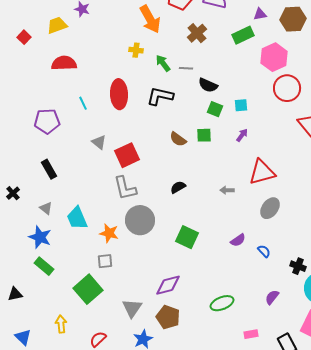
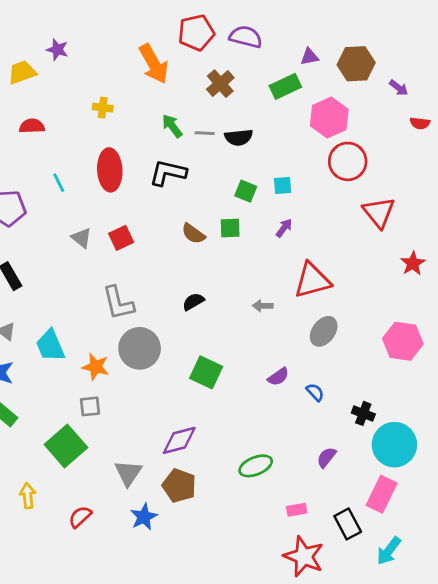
yellow cross: (136, 50) -> (103, 108), moved
red semicircle: (64, 63) -> (32, 126), size x0.7
black semicircle: (208, 85) -> (239, 137), moved, turned -30
red square: (127, 155) -> (121, 238), moved, size x0.7

